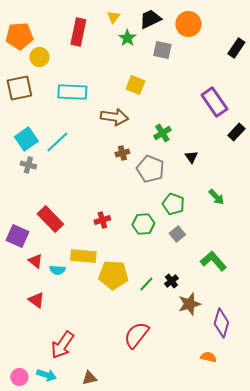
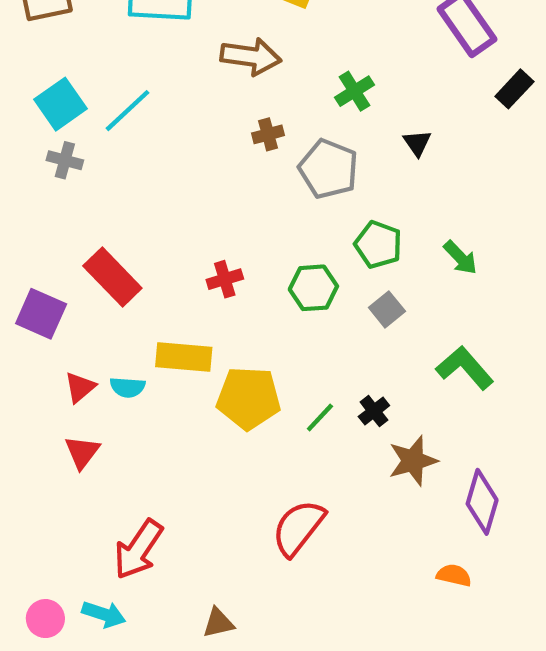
green arrow: (216, 197) -> (460, 258), moved
red triangle: (35, 261) -> (80, 387), moved, turned 42
red triangle: (36, 300) -> (82, 452), turned 30
brown triangle: (89, 378) -> (218, 623), moved

